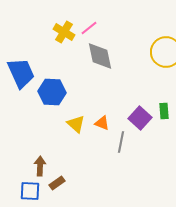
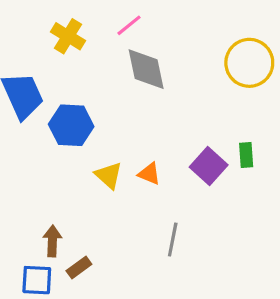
yellow cross: (64, 32) -> (68, 36), moved
gray line: (121, 142) -> (173, 239), moved

